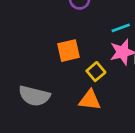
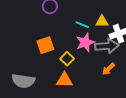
cyan line: (121, 28) -> (82, 25), turned 48

